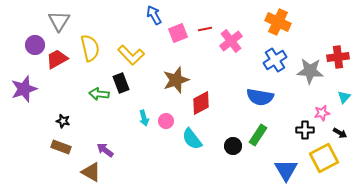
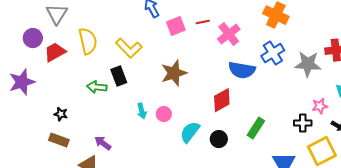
blue semicircle: (260, 97) -> (242, 70), moved
red diamond: (201, 103) -> (222, 100), moved
cyan semicircle: (192, 139) -> (190, 132), turned 75
black circle: (233, 146) -> (219, 139), moved

